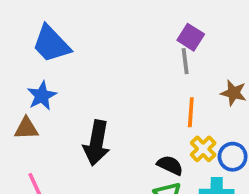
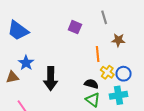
purple square: (191, 37) -> (75, 27), moved
gray line: (185, 61) -> (104, 17), moved
blue star: (42, 96) -> (26, 63), moved

